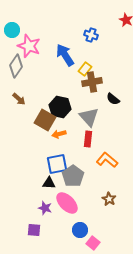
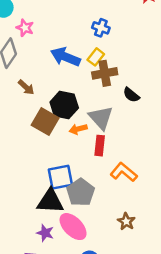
blue cross: (91, 35) -> (101, 28), moved
pink star: (29, 46) -> (25, 28), size x0.6
blue arrow: (65, 55) -> (65, 57), moved, turned -35
brown arrow: (19, 99) -> (26, 87), moved
orange arrow: (59, 134) -> (78, 129), moved
black triangle: (49, 183) -> (50, 201), size x1.6

